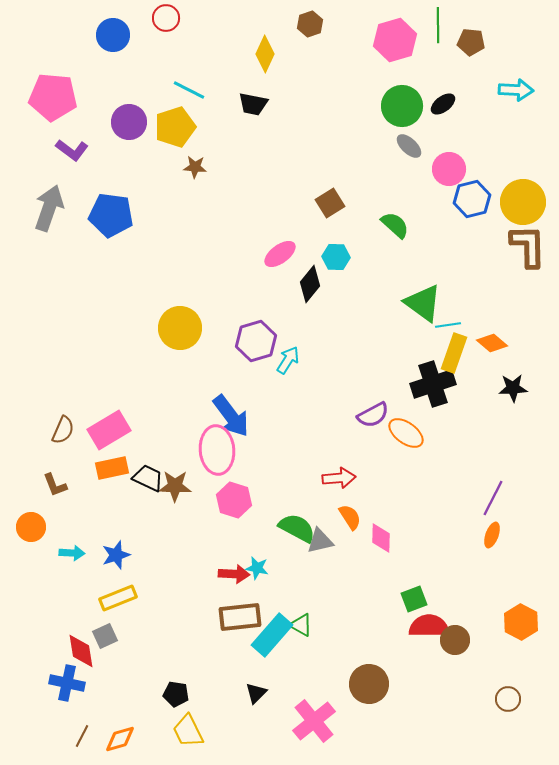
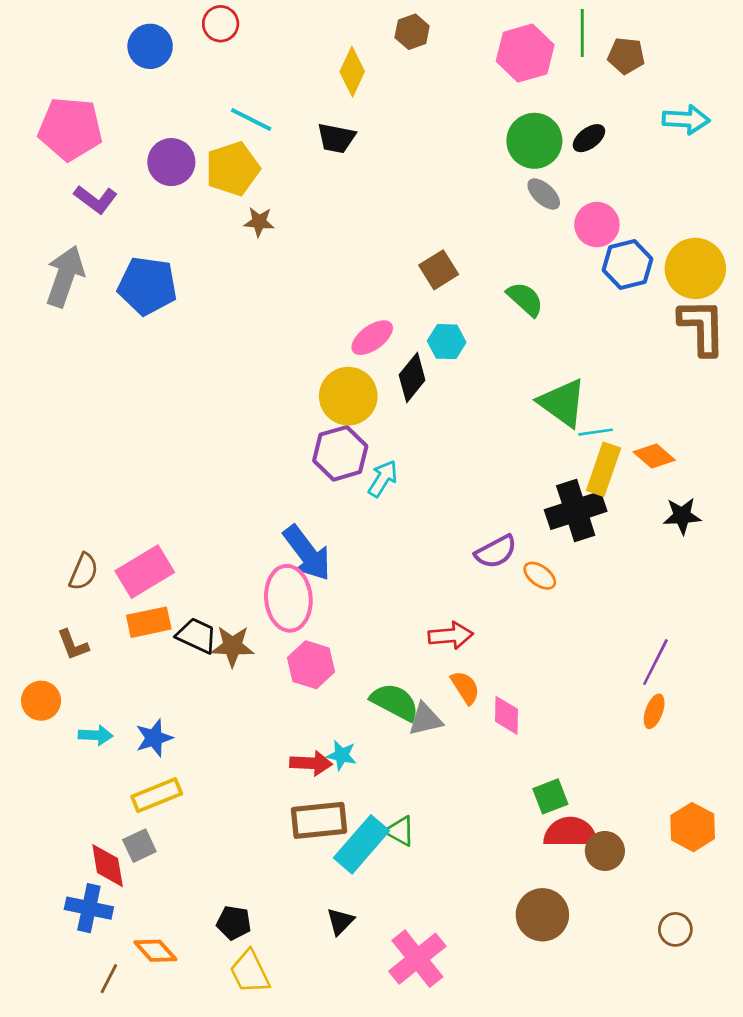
yellow circle: (180, 328) -> (348, 396), moved
orange ellipse: (406, 433) -> (540, 576), size x0.7
brown circle: (369, 684) -> (542, 915), moved
orange diamond: (120, 739) -> (155, 951), moved, turned 64

